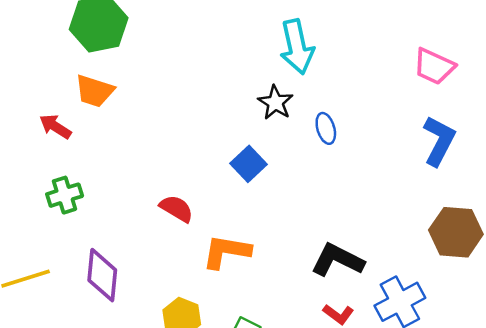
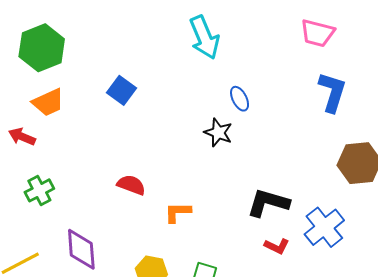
orange trapezoid: (94, 91) -> (48, 102), turned -32
black star: (275, 103) -> (218, 133), moved
blue square: (248, 164) -> (121, 90), moved
orange L-shape: (226, 252) -> (178, 212), size x0.7

